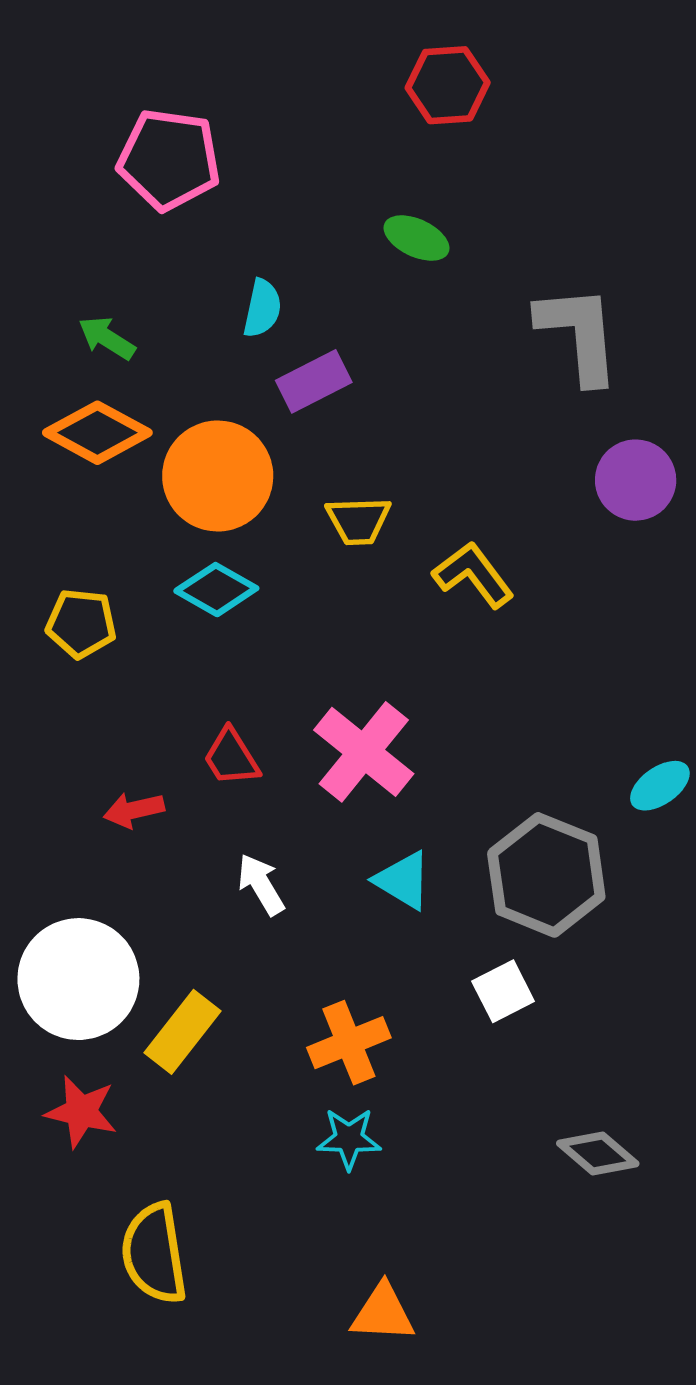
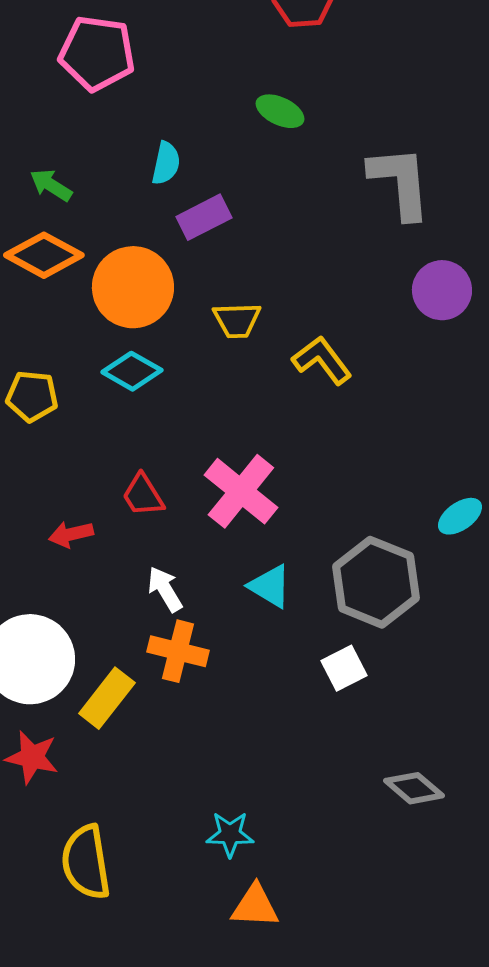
orange cross: (349, 1043) -> (178, 651), moved, turned 36
cyan star: (349, 1139) -> (230, 834), moved

